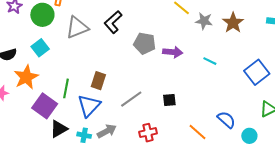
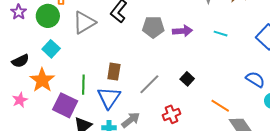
black square: (169, 100) -> (187, 79), turned -32
blue semicircle: (226, 120) -> (255, 79), moved

